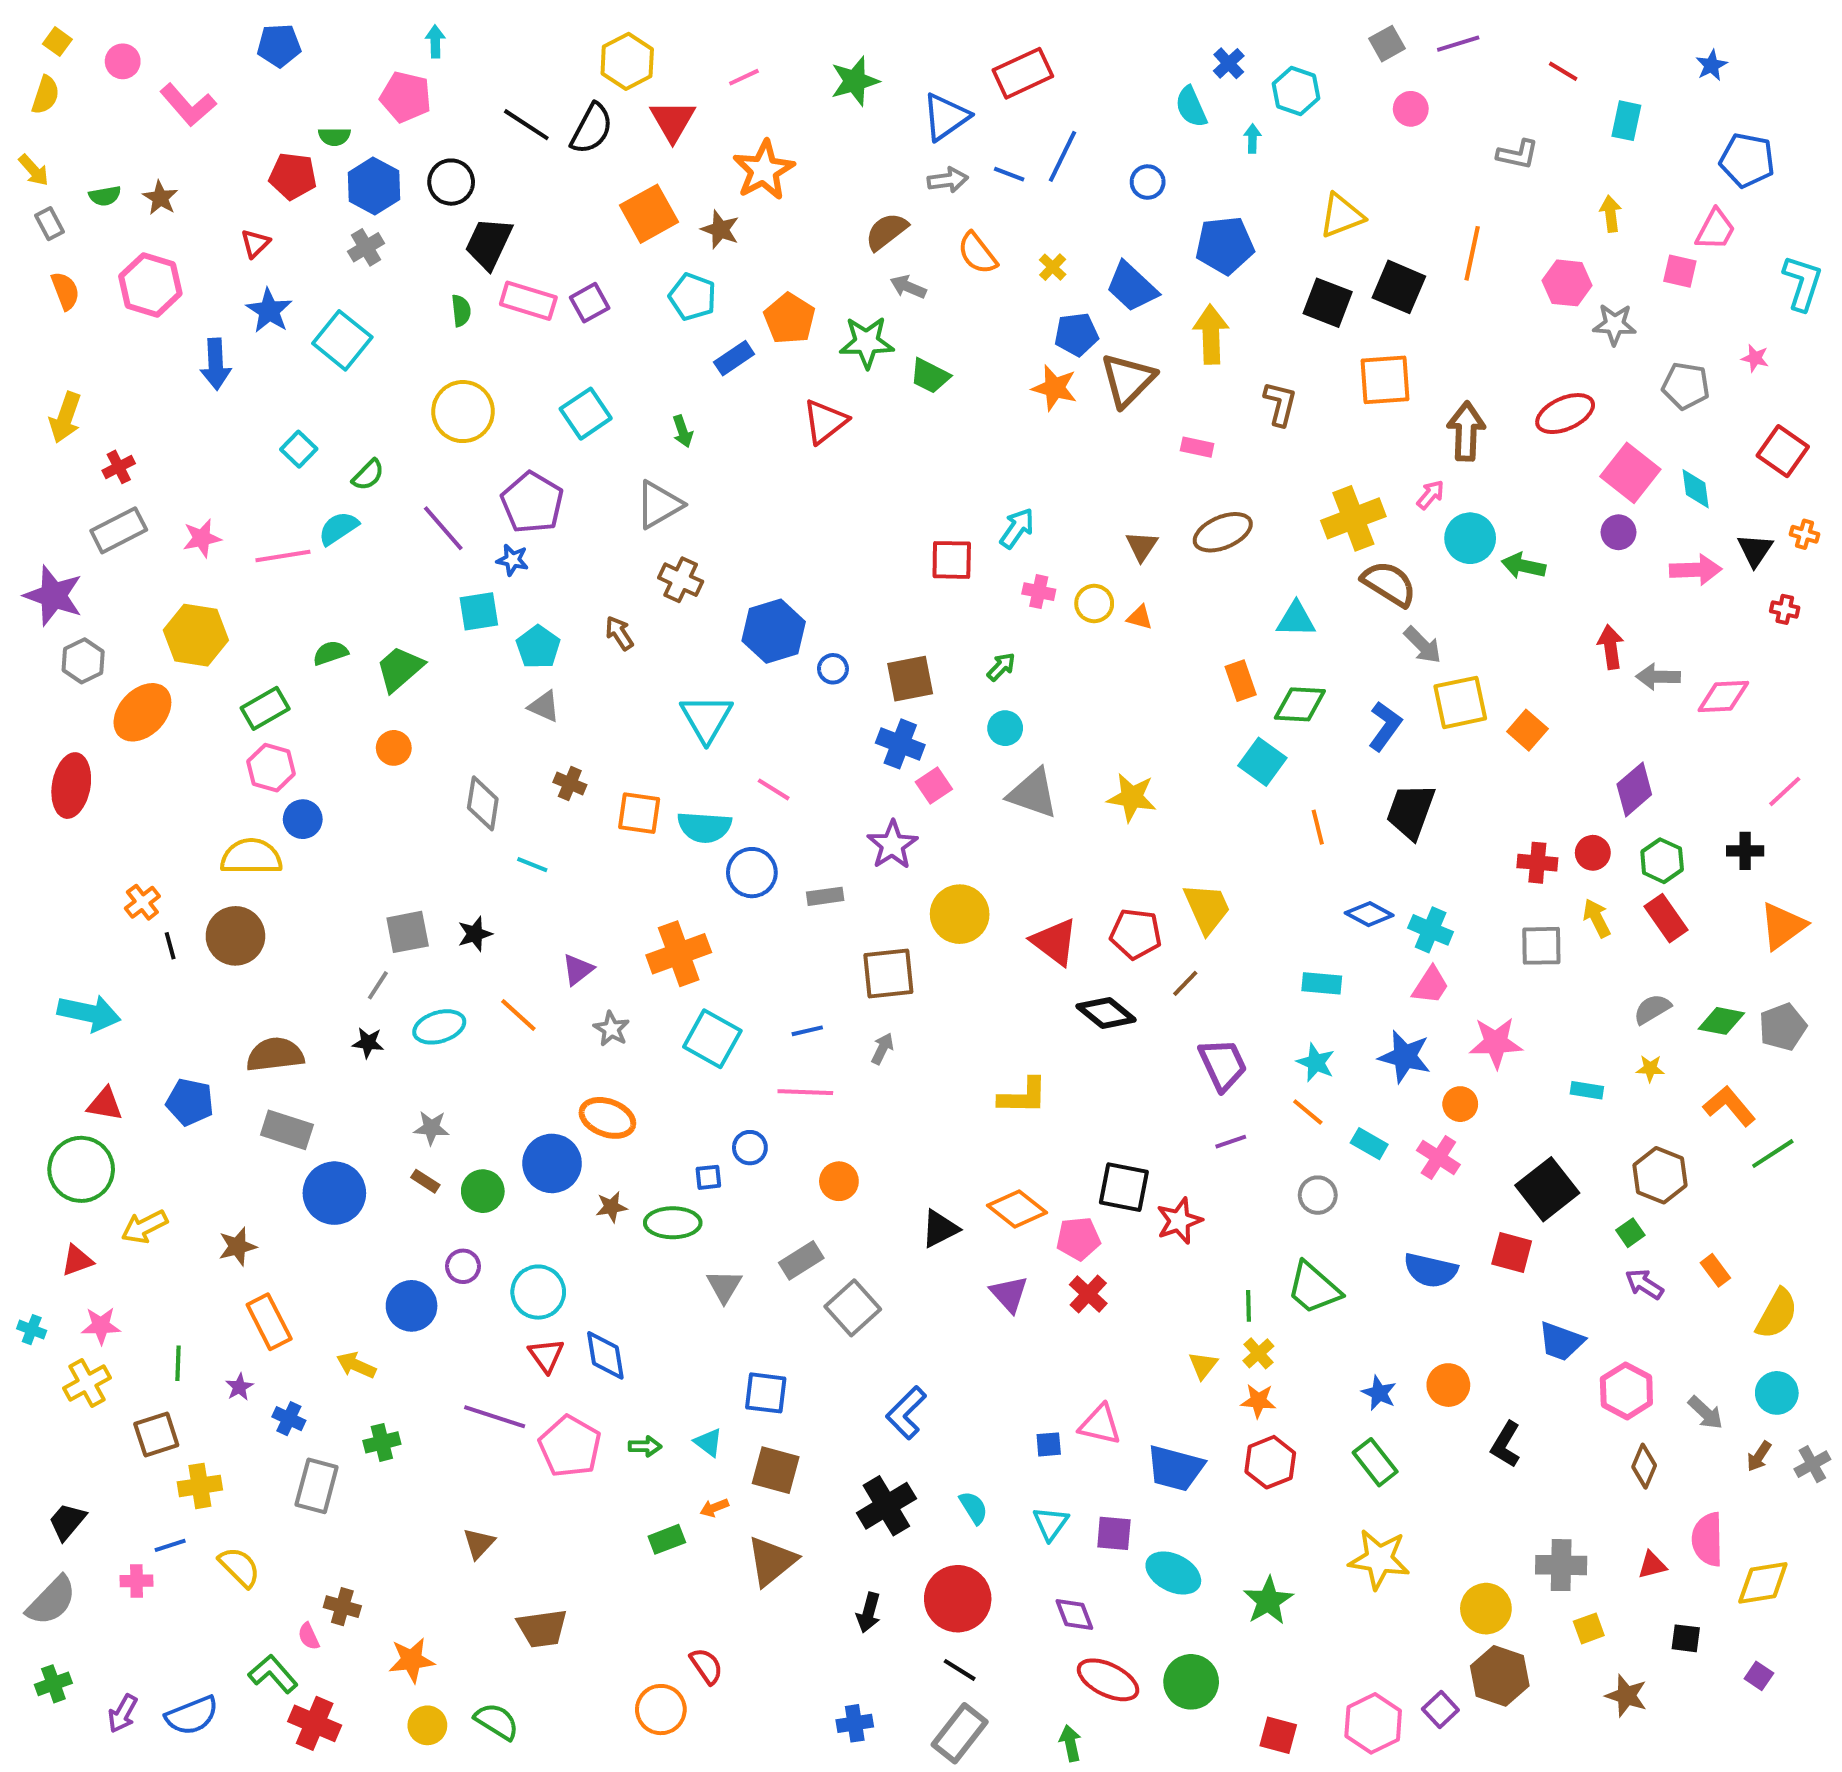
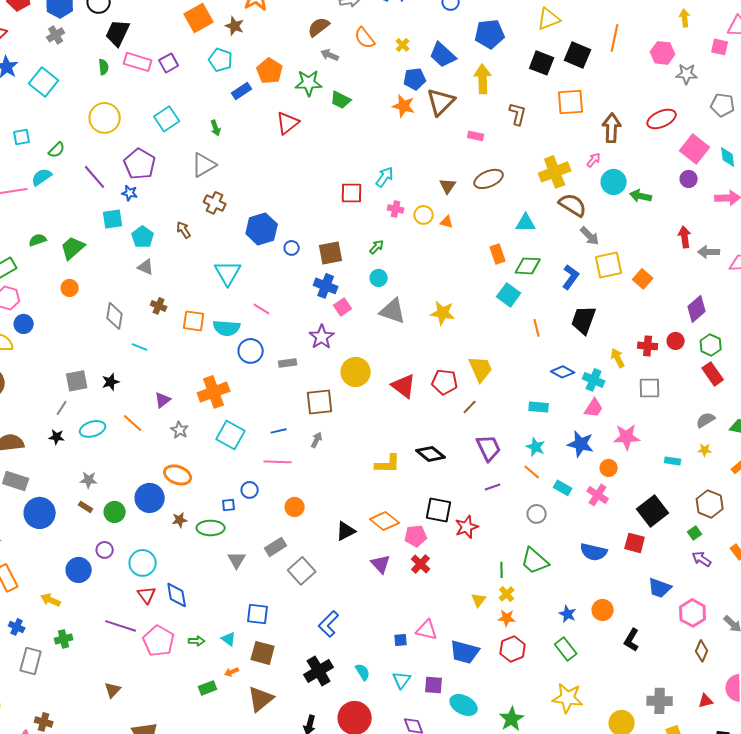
cyan square: (299, 449) -> (22, 137), turned 36
yellow arrow: (1597, 918) -> (618, 358), moved
black diamond: (1106, 1013) -> (431, 454), moved

